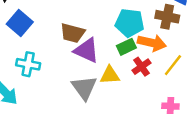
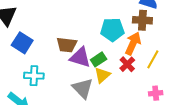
orange arrow: (152, 43) -> (133, 43), turned -70
green rectangle: (126, 47) -> (99, 59), moved
yellow triangle: (110, 75) -> (102, 75), turned -30

